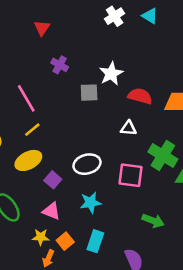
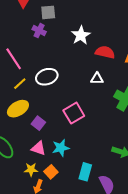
gray square: (89, 93) -> (48, 12), moved
white ellipse: (87, 164) -> (47, 77), moved
pink square: (131, 175) -> (74, 113), moved, turned -35
cyan star: (91, 203) -> (61, 148), moved
cyan rectangle: (95, 241) -> (85, 172), moved

